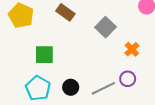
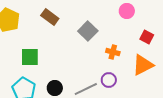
orange cross: (132, 49) -> (113, 52), turned -32

